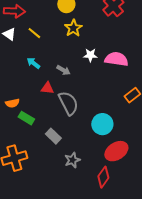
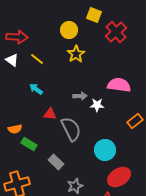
white star: (90, 55) -> (97, 105), moved
gray arrow: (63, 70) -> (80, 96), moved, turned -32

